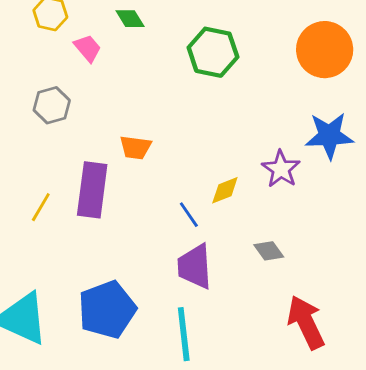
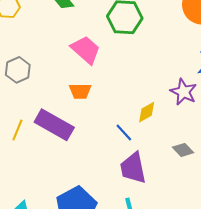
pink trapezoid: (88, 48) -> (86, 50), moved, size x1.5
purple rectangle: (92, 190) -> (54, 125), turned -60
yellow line: (41, 207) -> (17, 130), moved

